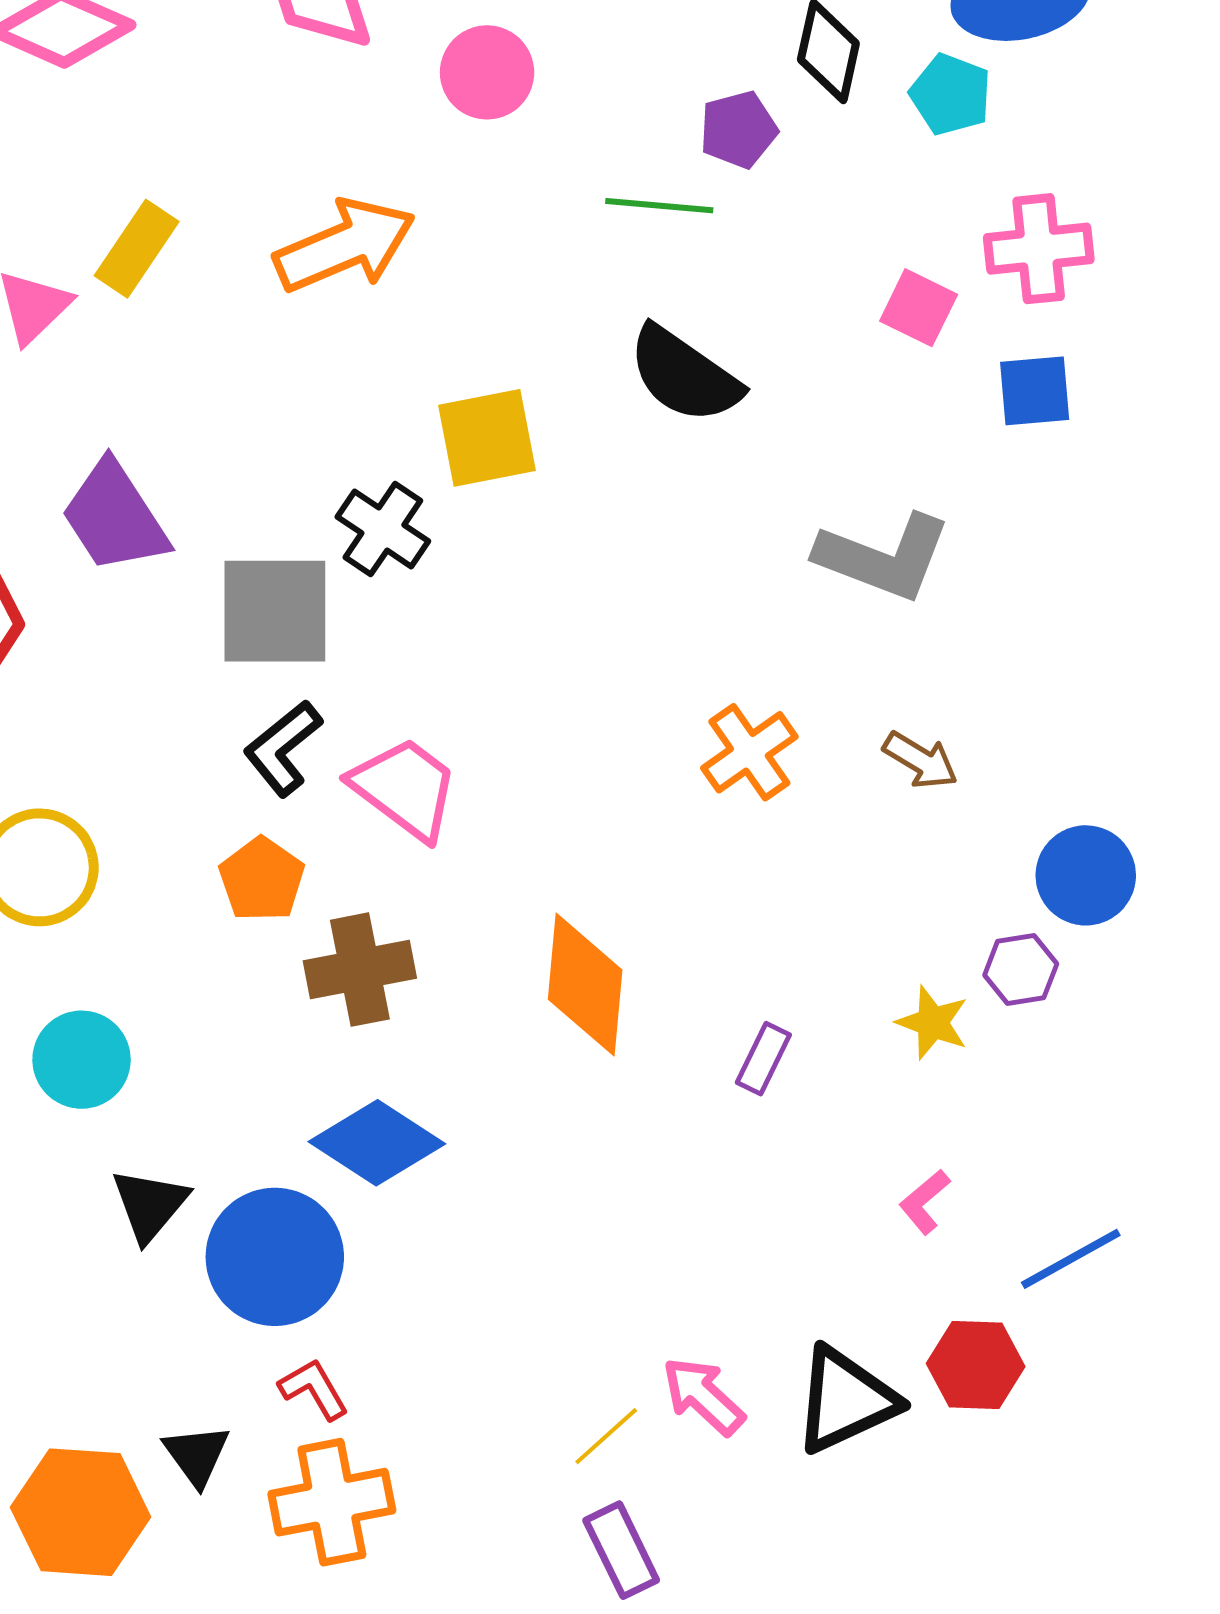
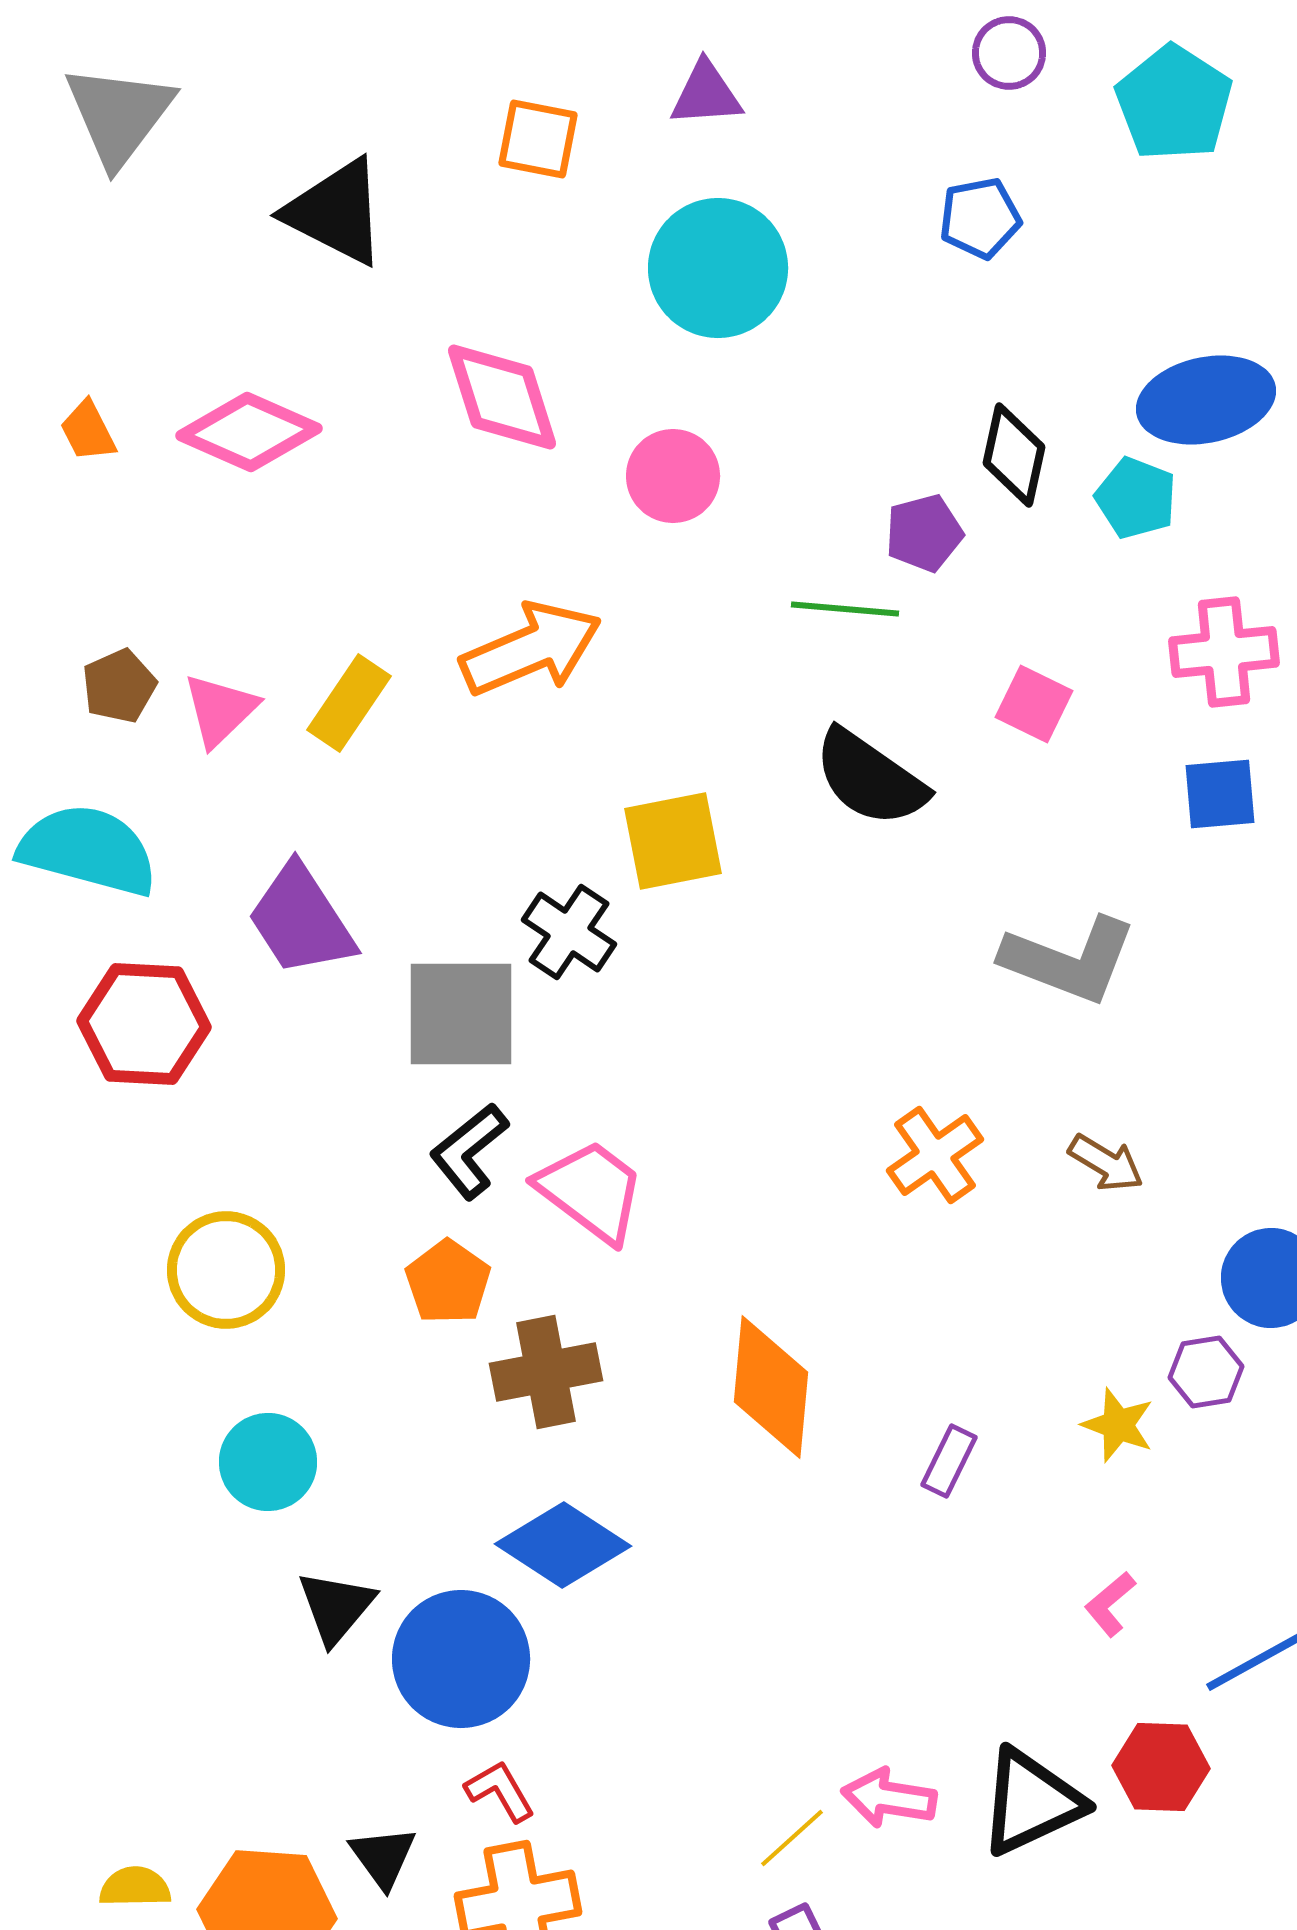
yellow rectangle: (137, 249) -> (349, 703), moved
pink square: (919, 308) -> (1034, 704), moved
pink arrow: (703, 1396) -> (889, 1798), turned -34

